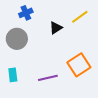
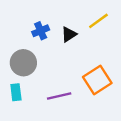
blue cross: (26, 13) -> (41, 31), moved
gray circle: (17, 39) -> (23, 63), moved

